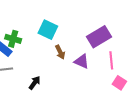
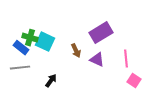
cyan square: (48, 30) -> (45, 42), moved
purple rectangle: (99, 37) -> (101, 33), moved

